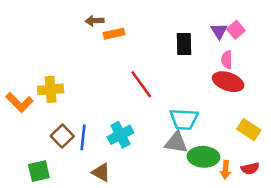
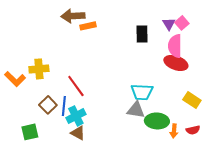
brown arrow: (95, 21) -> (73, 16), size x1.6
pink semicircle: (227, 60) -> (175, 46), size x1.6
red line: (141, 84) -> (76, 86), moved
cyan cross: (121, 135) -> (76, 116), moved

